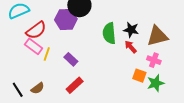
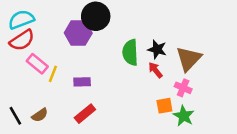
red semicircle: (36, 30) -> (22, 40), moved
brown triangle: (157, 36) -> (189, 59), turned -35
purple rectangle: (71, 59) -> (82, 82), turned -48
orange square: (139, 76) -> (164, 106), turned -32
green star: (156, 83) -> (184, 116), turned -30

